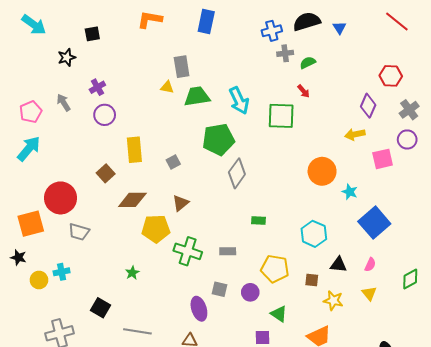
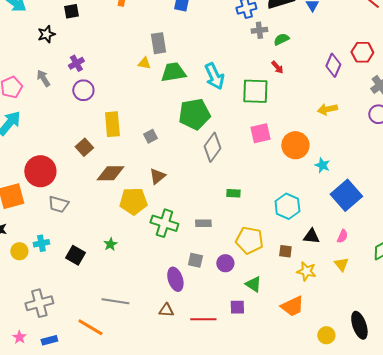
purple diamond: (368, 106) -> (333, 65), moved
pink square: (383, 159) -> (260, 133), moved
black square: (101, 308) -> (75, 255), moved

